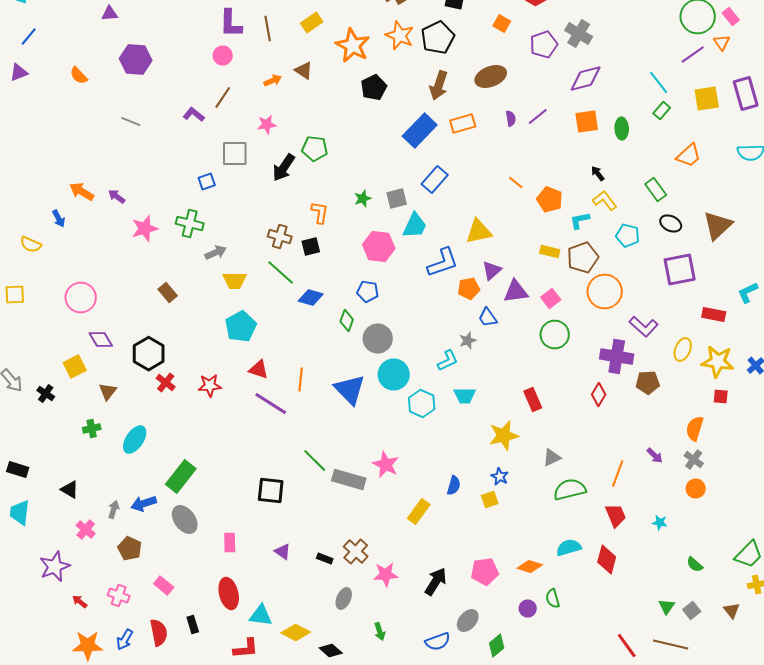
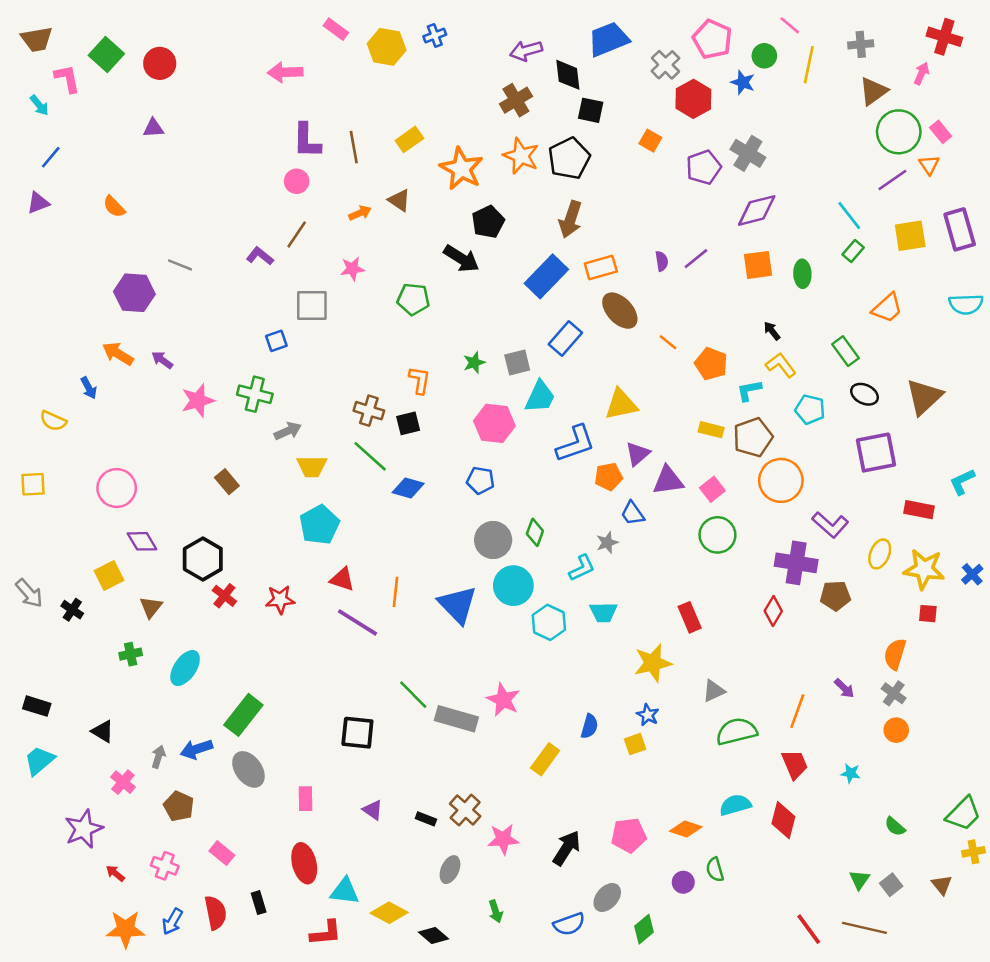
purple hexagon: (136, 60) -> (134, 293), moved
brown ellipse: (491, 76) -> (620, 311), moved, turned 68
black arrow: (284, 168) -> (461, 259), moved, turned -92
green diamond: (347, 320) -> (535, 532), moved
cyan trapezoid: (20, 512) -> (39, 761), turned 44

